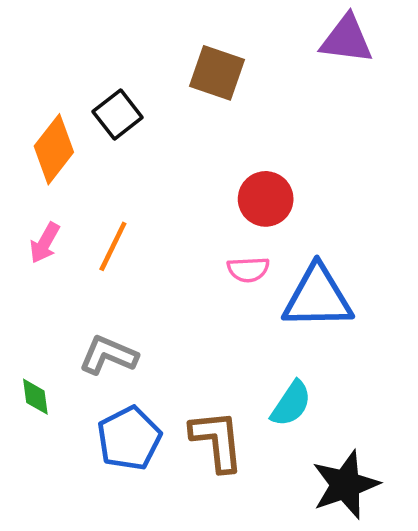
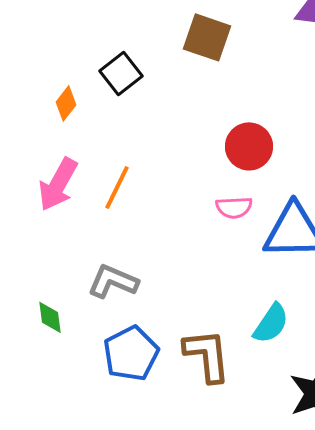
orange diamond: (54, 149) -> (66, 103), size x0.6
pink arrow: (45, 243) -> (58, 184), size x1.5

